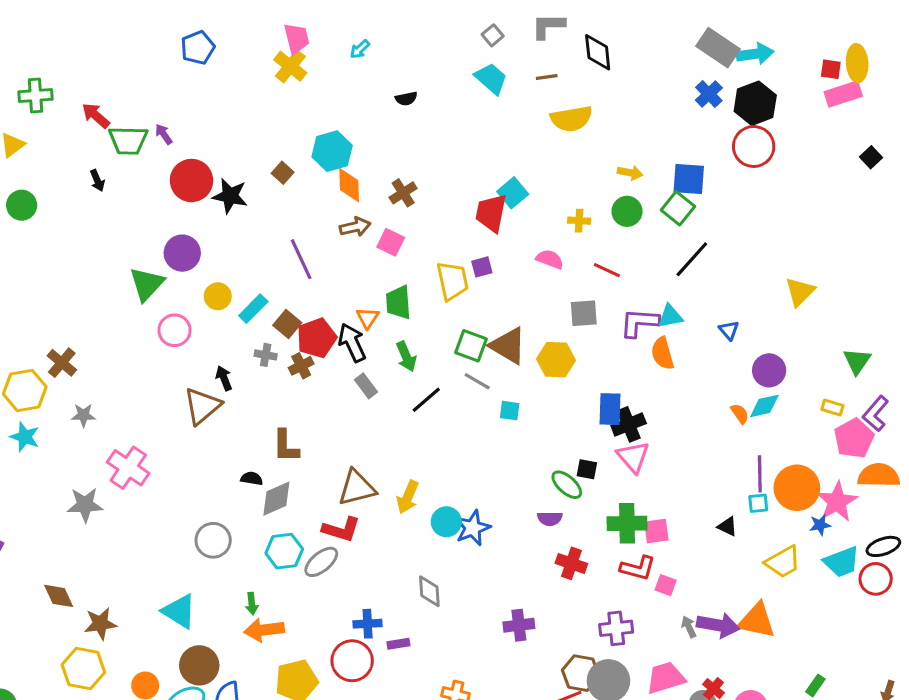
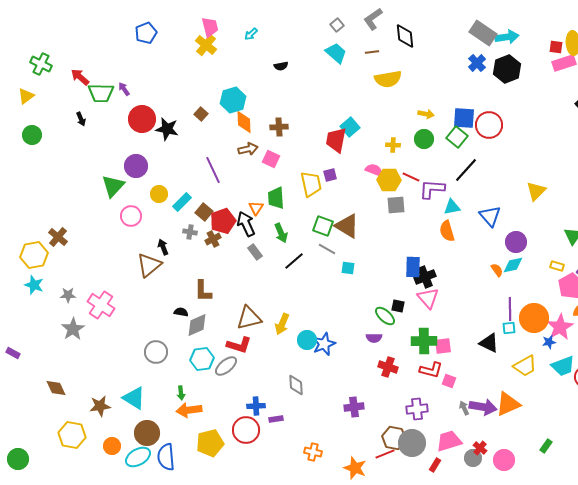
gray L-shape: (548, 26) -> (373, 19), turned -35
green cross: (36, 96) -> (41, 64), turned 30
red circle: (754, 146) -> (489, 125), moved
brown cross: (403, 193) -> (279, 127), turned 30
purple L-shape: (639, 323) -> (432, 189), moved
blue triangle: (729, 330) -> (490, 216), size x1.6
yellow hexagon: (556, 360) -> (389, 180), moved
gray star: (83, 415) -> (68, 295), moved
gray star: (85, 505) -> (73, 329), turned -30
black triangle: (727, 526) -> (489, 343), size x1.5
orange triangle: (757, 621) -> (508, 404), turned -36
brown star: (100, 624) -> (100, 406), moved

